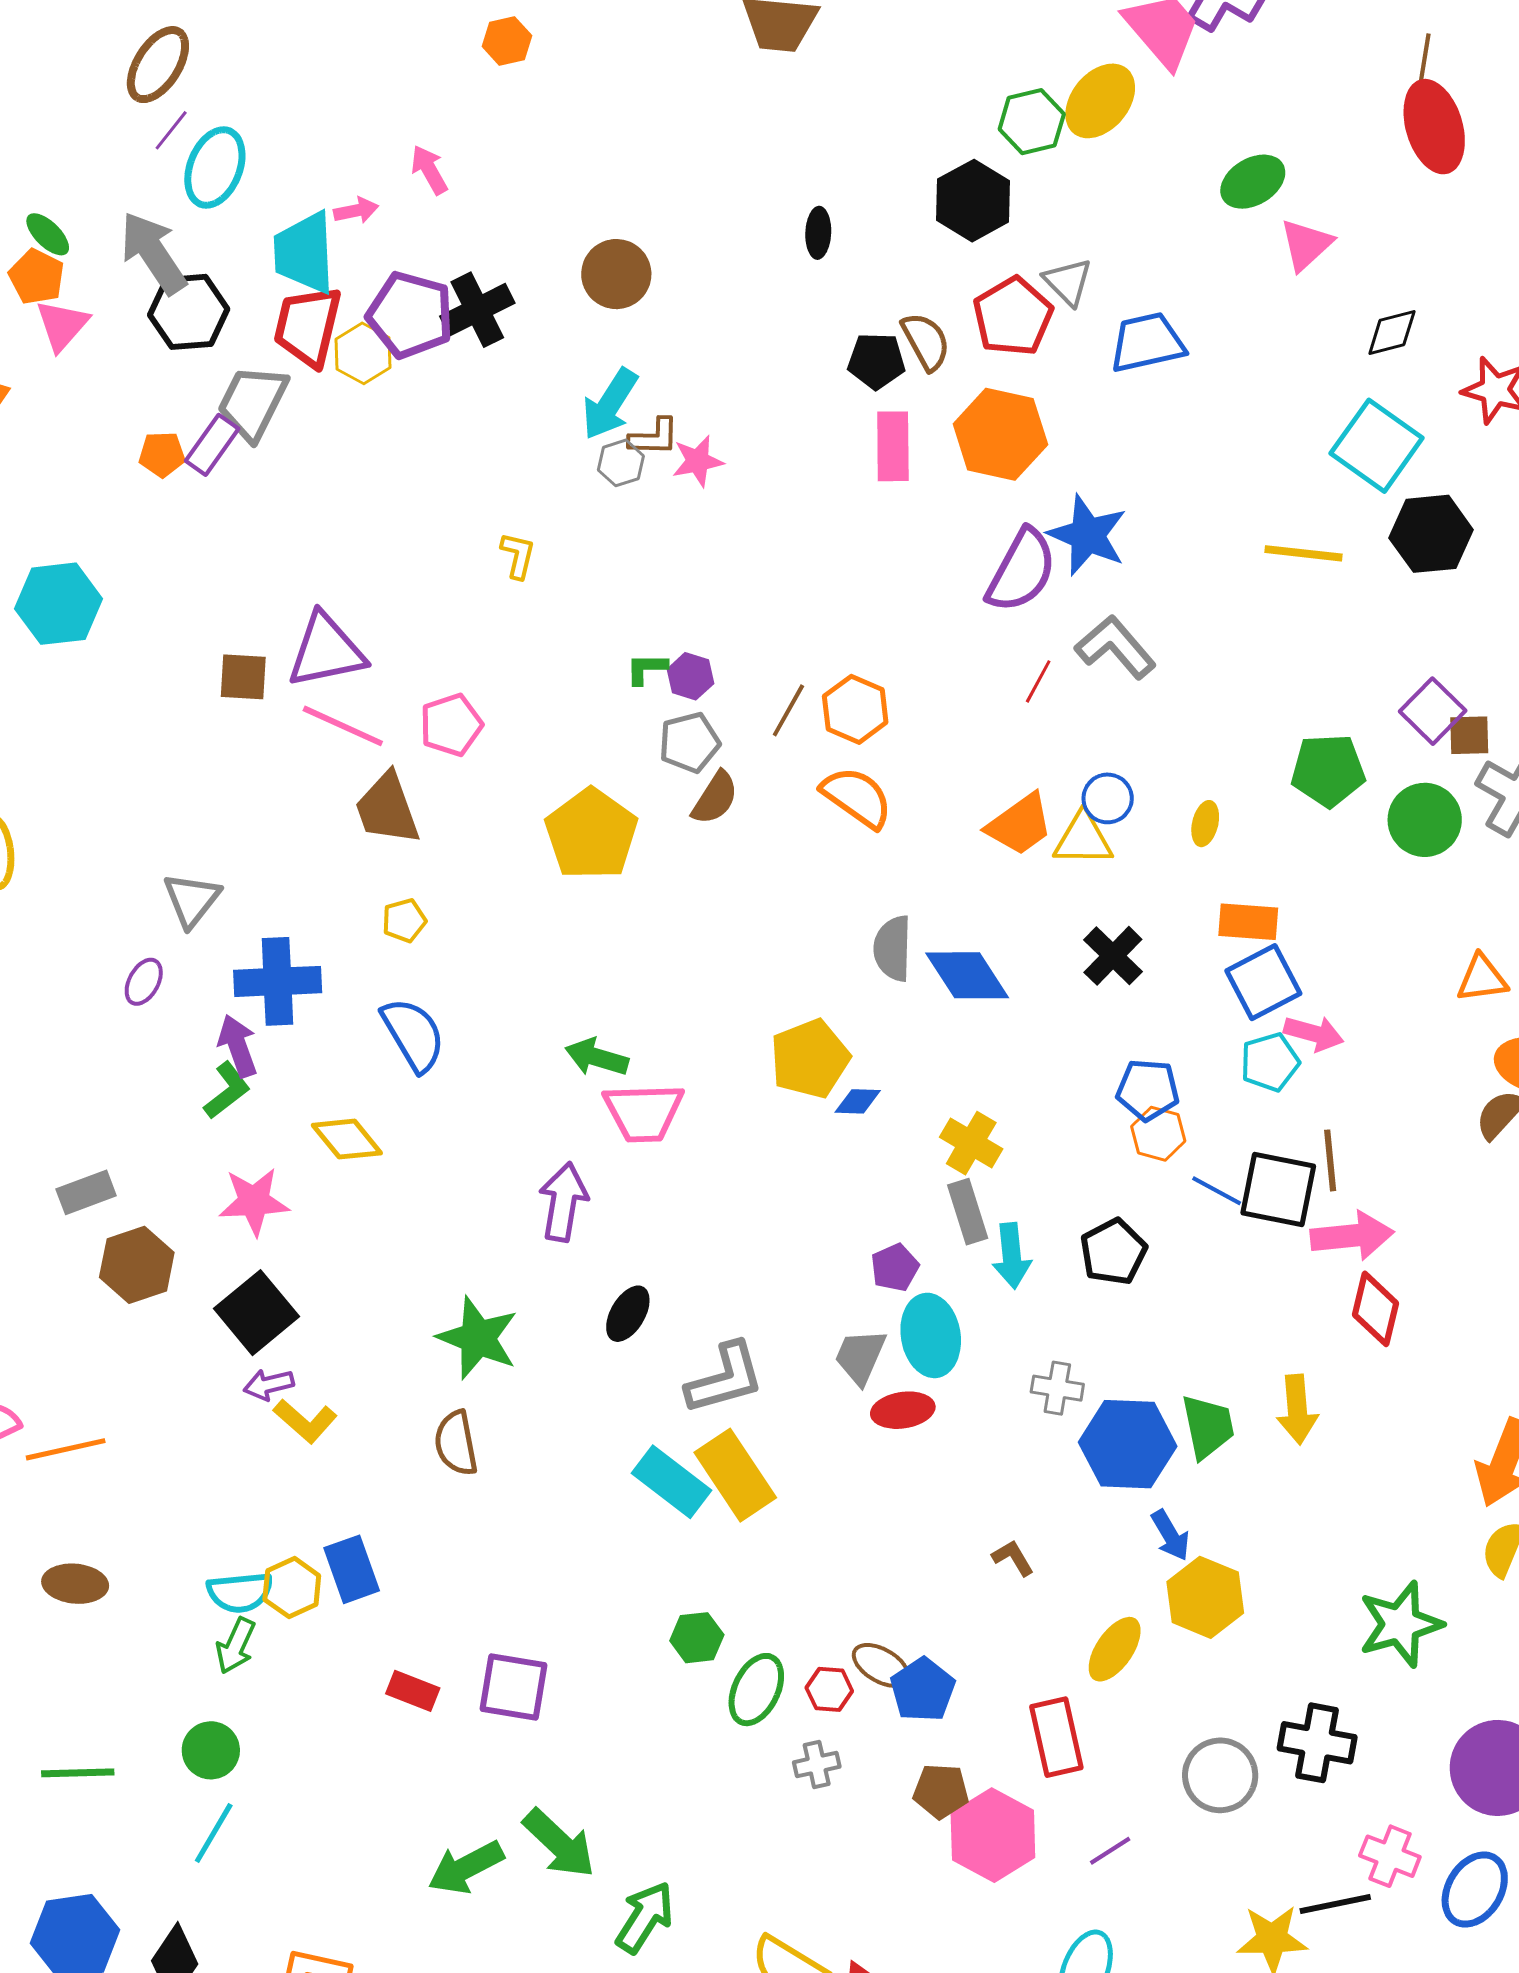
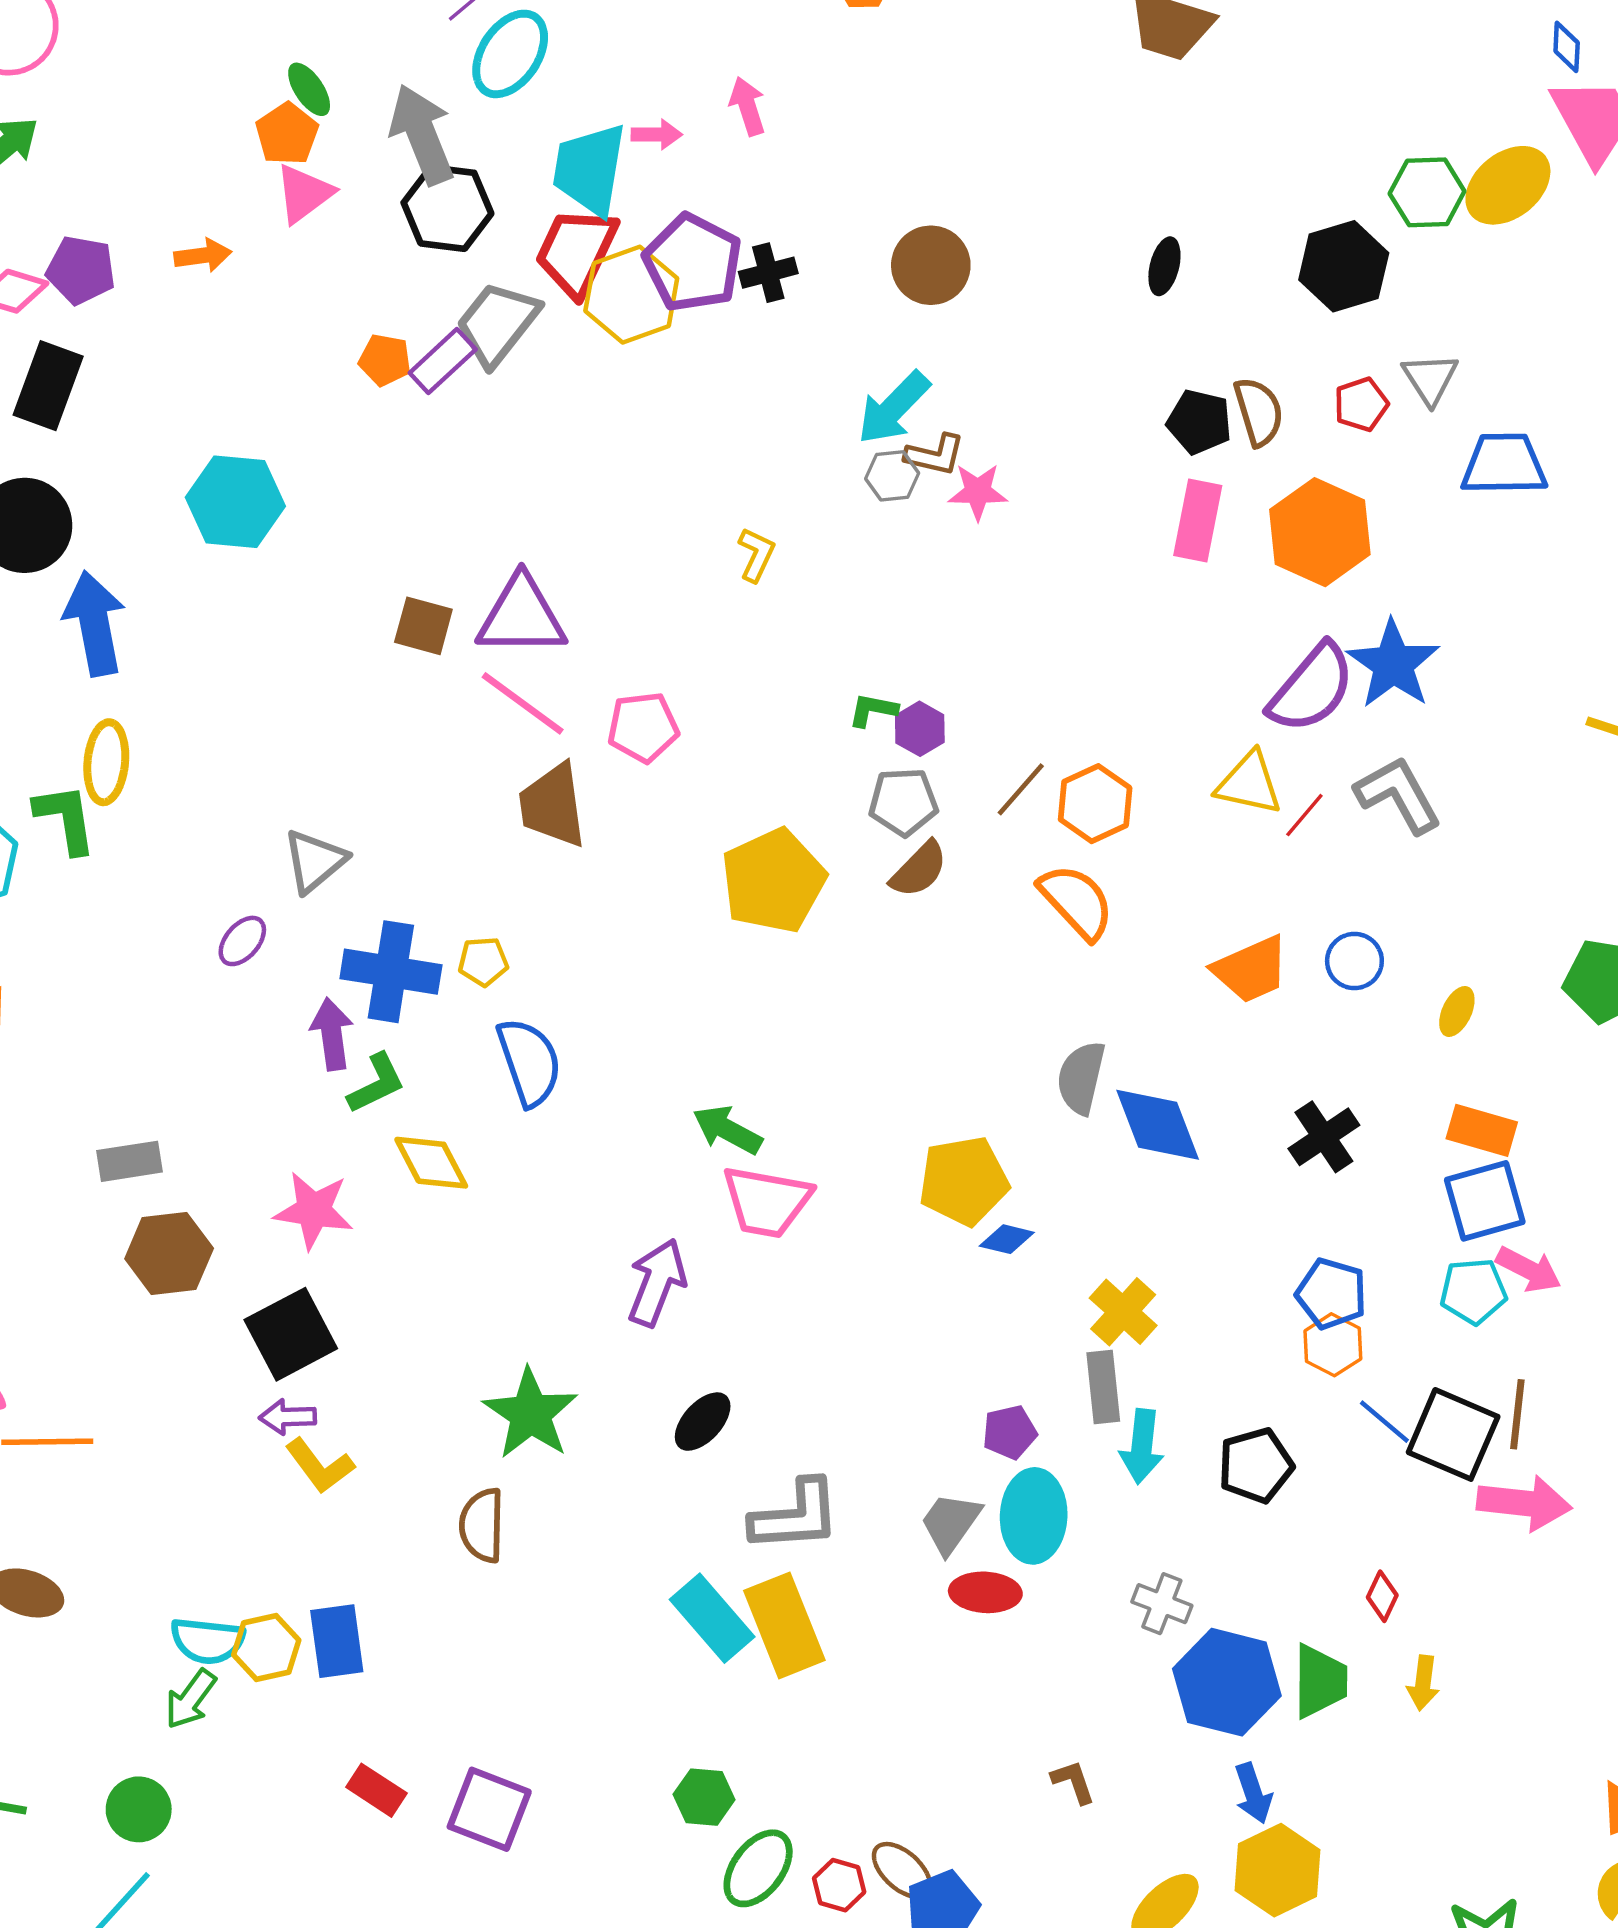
black cross: (477, 310) -> (768, 273), size x0.7
red pentagon: (1013, 317) -> (1361, 404), size x0.6
yellow hexagon: (363, 353) -> (631, 295), size x1.4
yellow triangle: (1083, 839) -> (1249, 783), moved
yellow pentagon: (404, 920) -> (483, 962), moved
green L-shape: (227, 1090) -> (376, 1083), moved
red diamond: (1376, 1309) -> (1382, 1596), moved, size x0.6
yellow arrow: (1297, 1409) -> (1423, 1683), size x0.7

